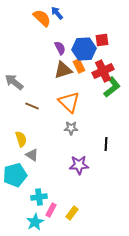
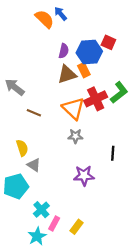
red square: (102, 40) -> (108, 42), turned 32
purple semicircle: (60, 48) -> (64, 51), turned 40
red cross: (103, 71) -> (96, 99), moved
cyan cross: (39, 197) -> (41, 210), turned -35

